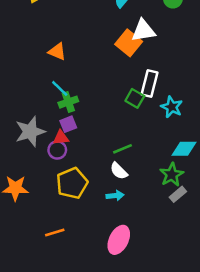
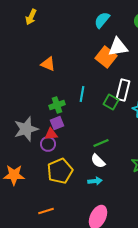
cyan line: (60, 88) -> (82, 94), moved, turned 56

